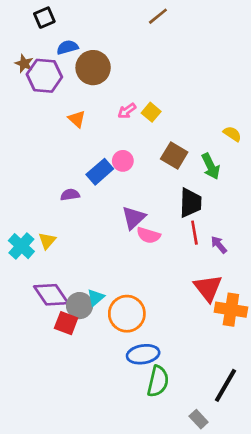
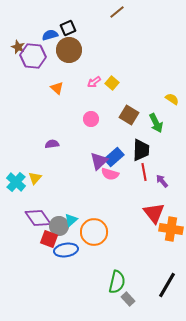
black square: (44, 18) -> (68, 28), moved
blue rectangle: (100, 172) -> (114, 157), moved
blue ellipse: (143, 354) -> (66, 250), moved
gray rectangle: (199, 419) -> (128, 299), moved

